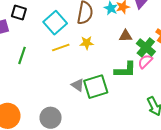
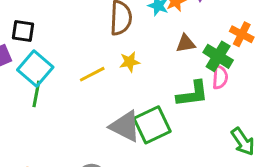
cyan square: (55, 23) -> (35, 68), moved
pink semicircle: (145, 61) -> (220, 77), turned 147
gray triangle: (78, 85) -> (125, 126), size x1.6

